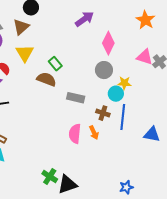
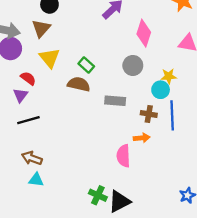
gray circle: (104, 70) -> (133, 65), moved
orange arrow: (94, 133) -> (142, 138), turned -64
pink semicircle: (75, 134) -> (123, 156), moved

